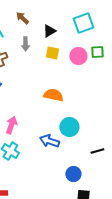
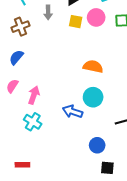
pink circle: (78, 56) -> (96, 17), moved
orange semicircle: (53, 95) -> (93, 67), moved

